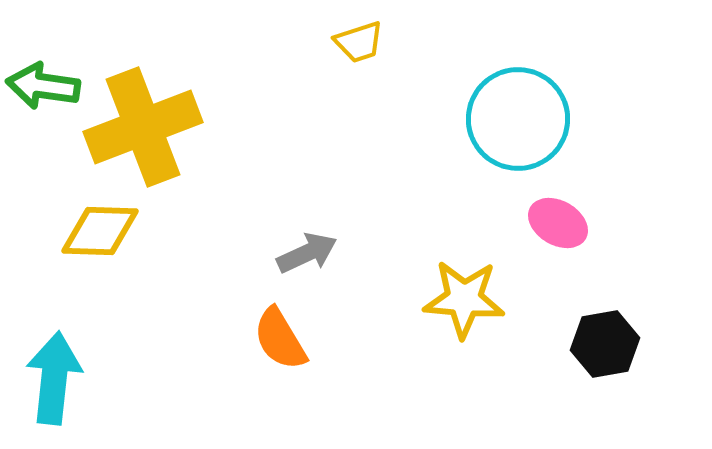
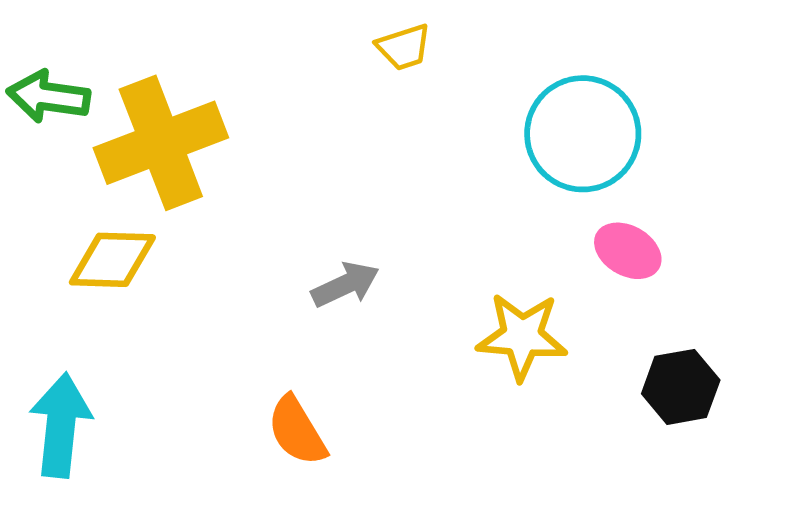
orange semicircle: (280, 339) -> (297, 431), moved

